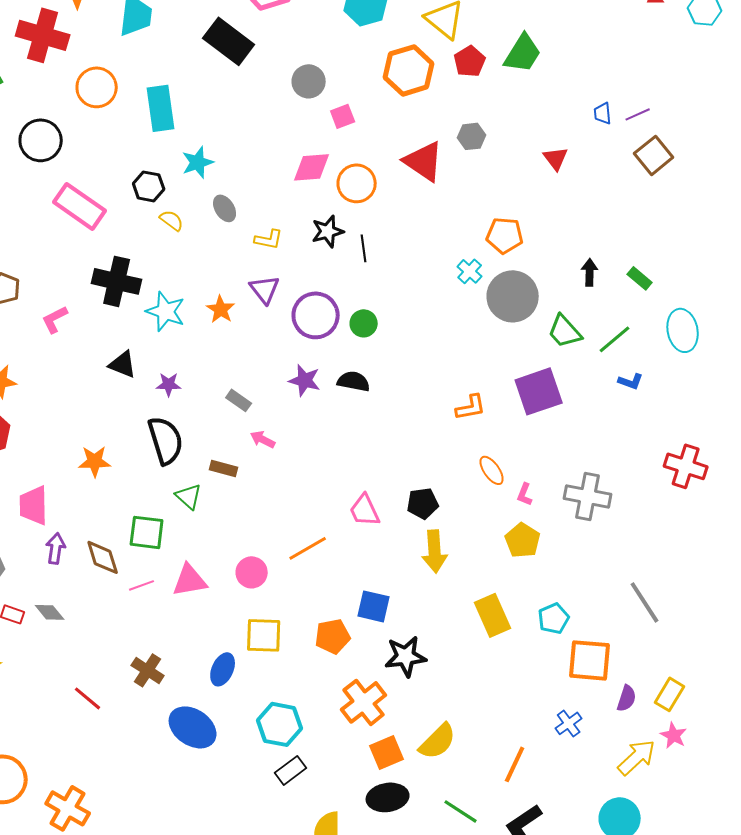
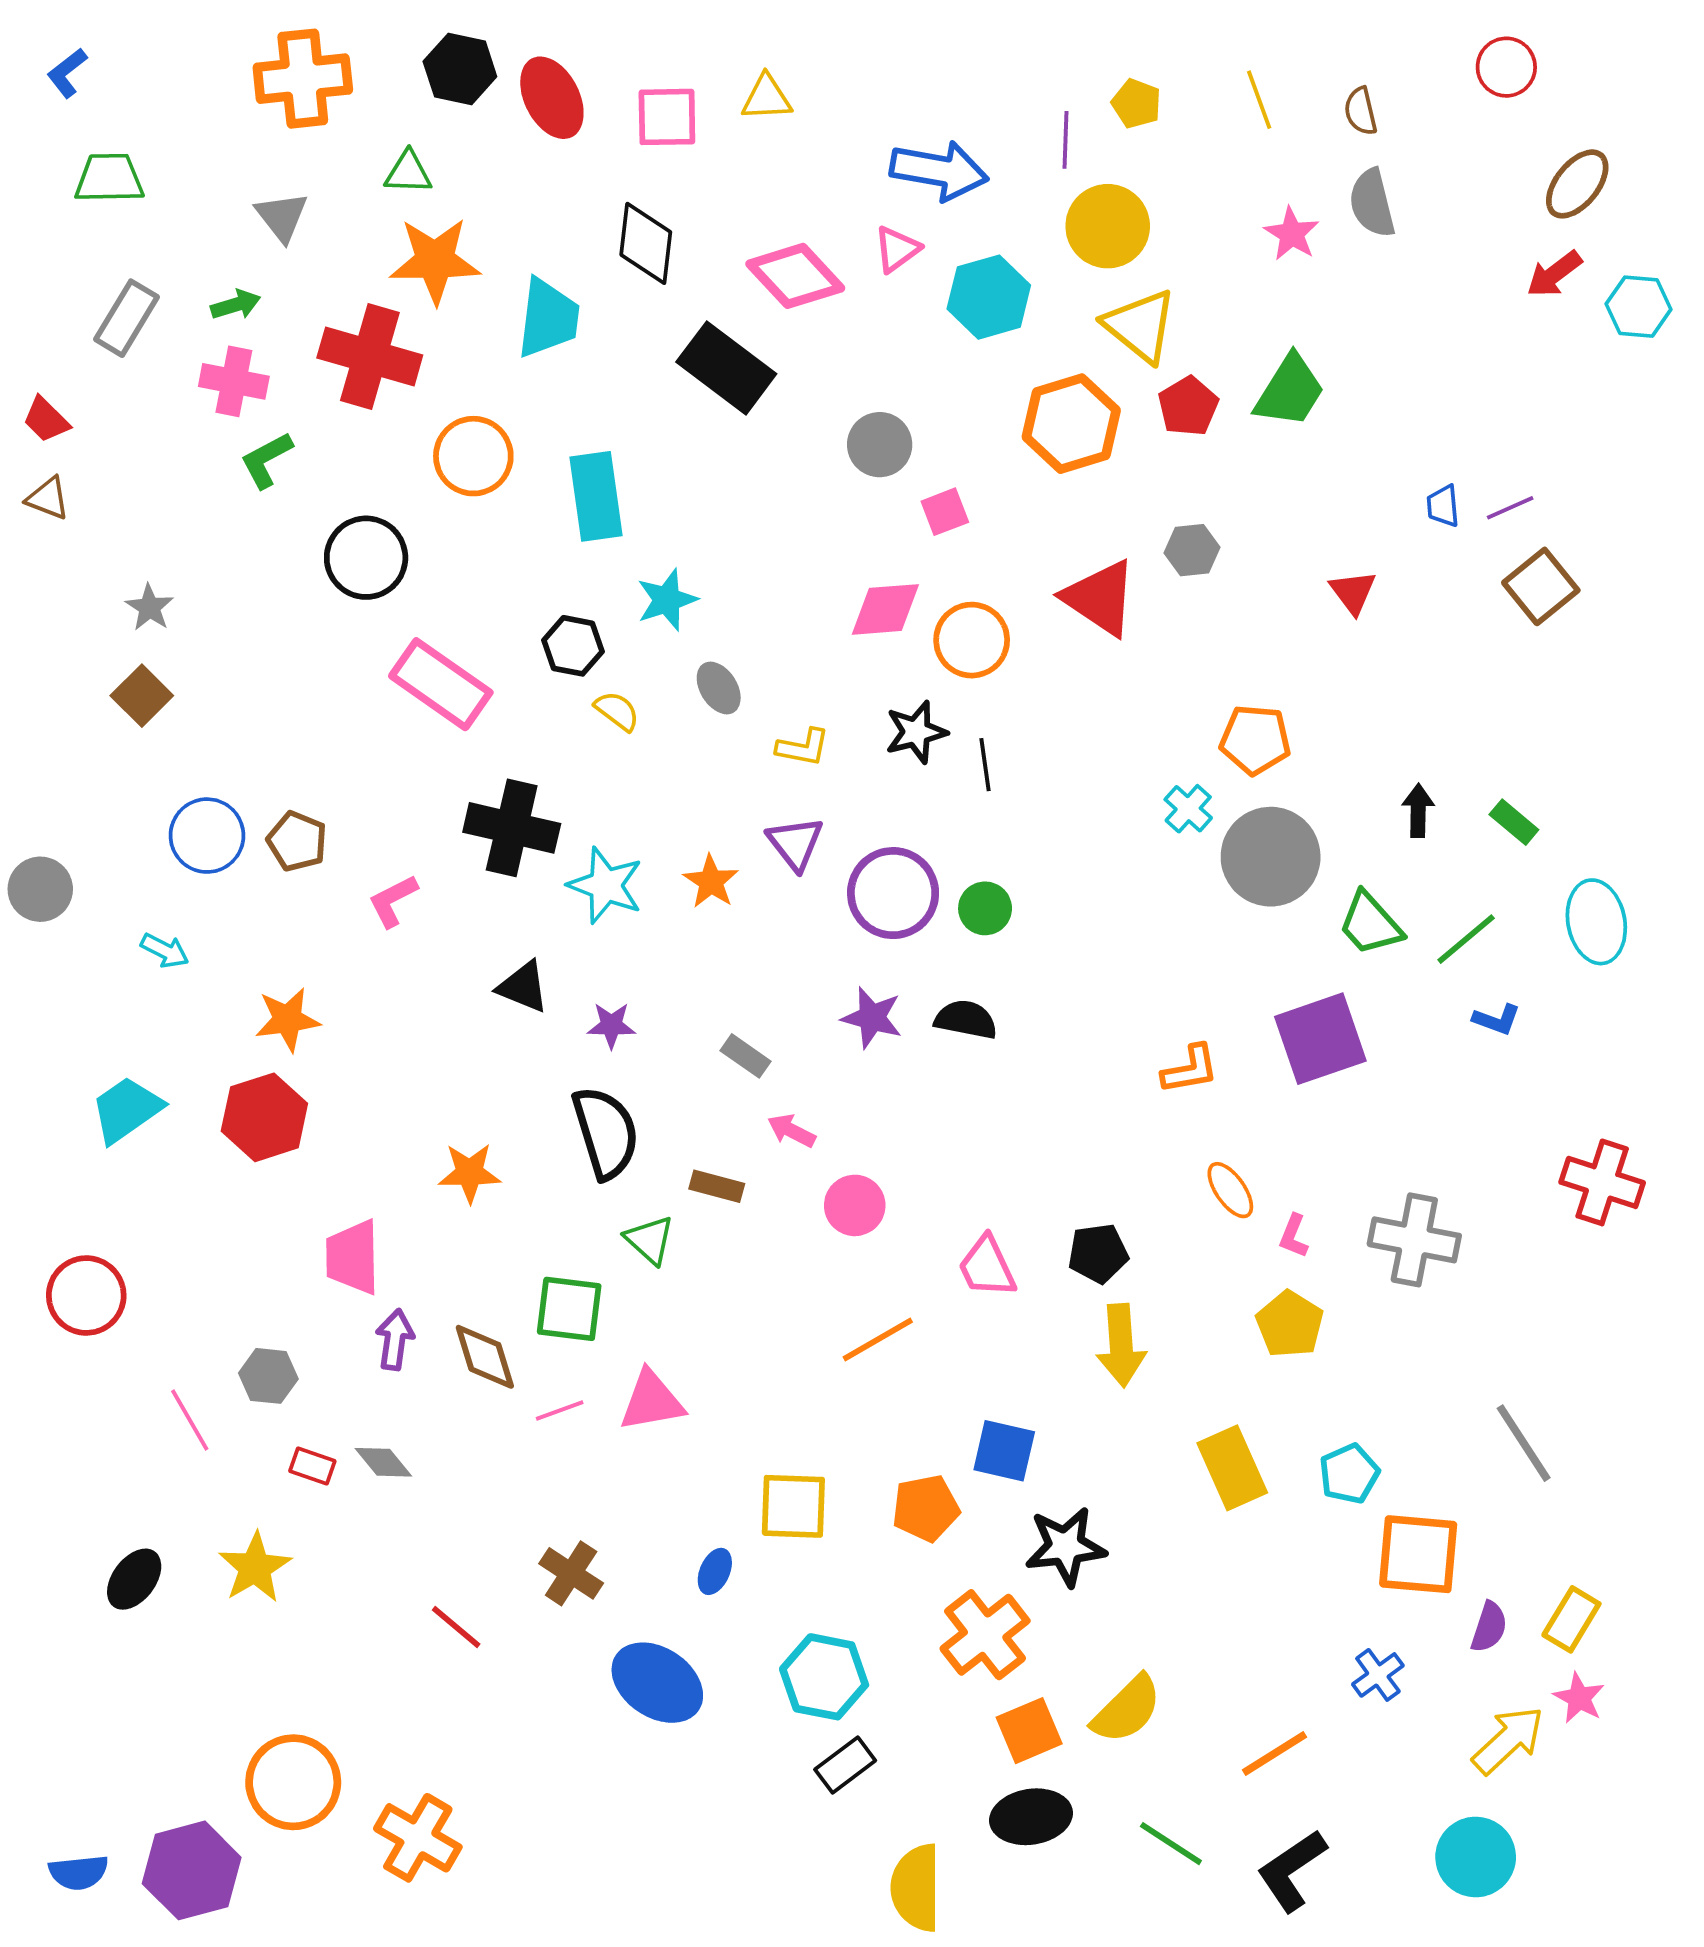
pink circle: (252, 572) -> (855, 1205), moved
blue ellipse: (223, 669) -> (715, 1571), size x0.7
orange line: (515, 764) -> (1274, 1754), turned 33

